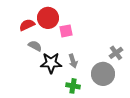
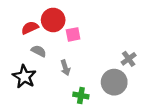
gray arrow: (73, 61) -> (65, 68), moved
black star: (51, 63) -> (24, 77), moved, turned 30

